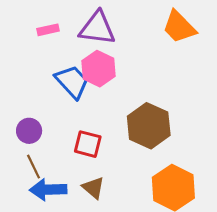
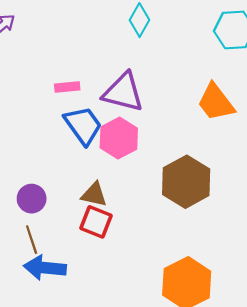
blue trapezoid: (72, 82) -> (83, 125), moved
brown hexagon: (149, 126) -> (186, 182), moved
brown triangle: (93, 188) -> (94, 195), moved, turned -35

